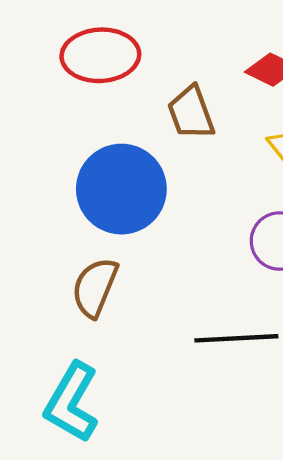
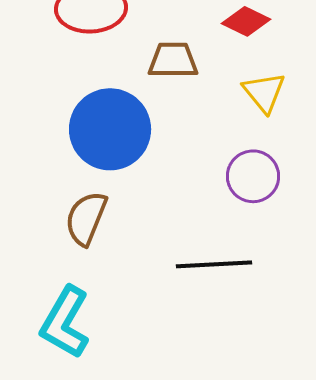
brown trapezoid: (191, 113) -> (173, 60), turned 110

